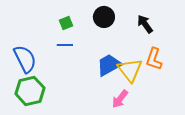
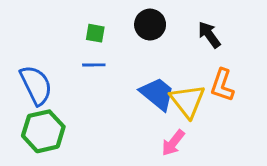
green square: (66, 23) -> (95, 33), turned 32
blue trapezoid: (109, 65) -> (157, 94), turned 68

